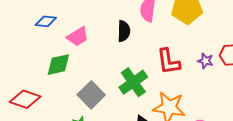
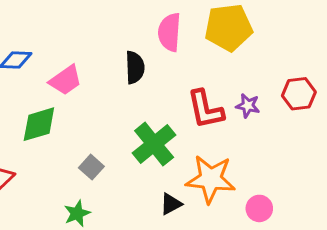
purple star: (205, 61) -> (248, 106), moved
gray square: (91, 95) -> (91, 167), size x0.6

